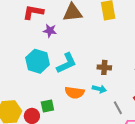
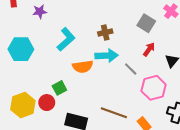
cyan hexagon: (38, 61) -> (21, 49), moved
cyan arrow: (99, 89) -> (107, 56), size x1.5

